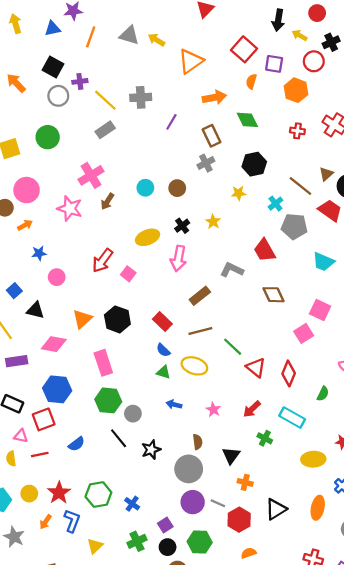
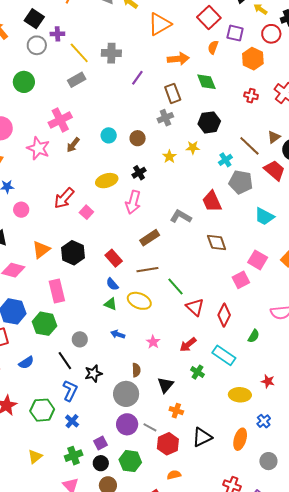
yellow star: (213, 222) -> (169, 157), moved
green hexagon: (108, 400) -> (45, 324), moved
blue L-shape: (72, 521) -> (70, 391), moved

